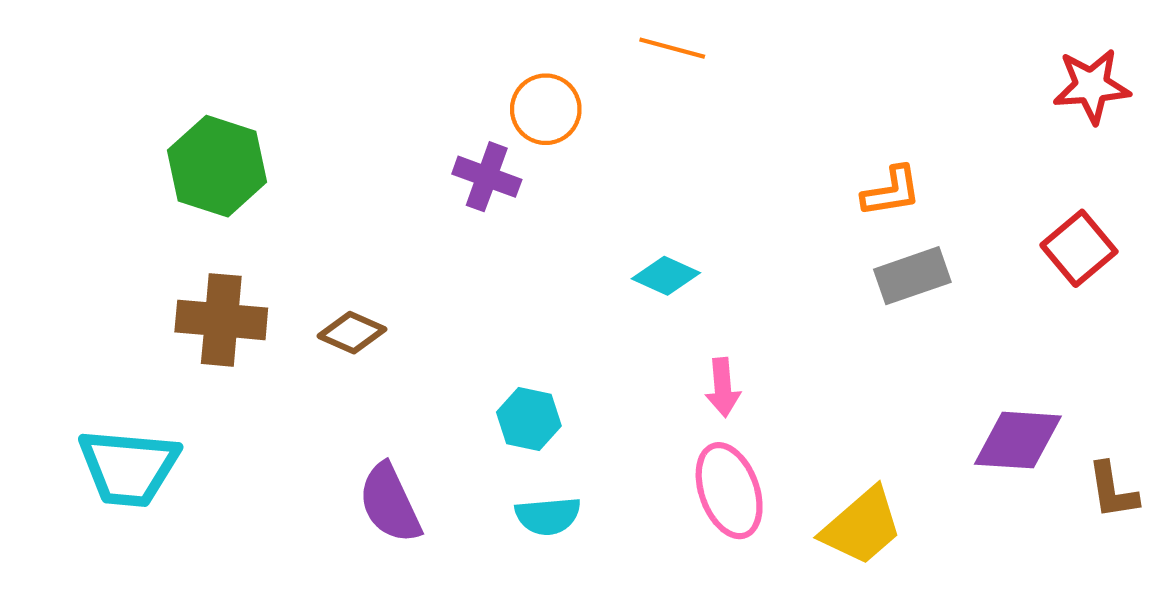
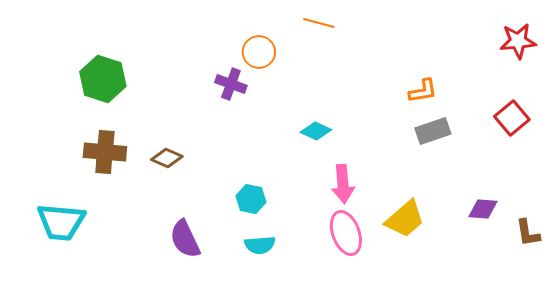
pink arrow: (723, 387) -> (343, 184), size x1.4
purple diamond: (1018, 440) -> (483, 209), size x0.7
yellow trapezoid: (862, 526) -> (405, 219), moved

